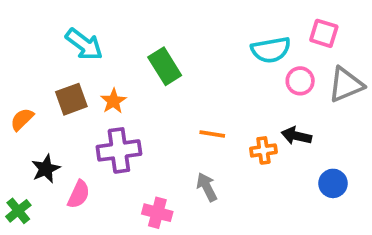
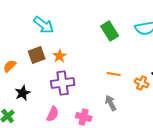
green rectangle: (165, 66) -> (110, 31), moved
orange cross: (263, 150) -> (142, 83), turned 32
pink semicircle: (79, 194) -> (53, 114), moved

